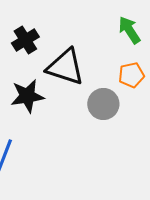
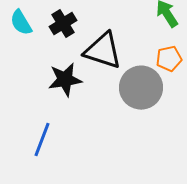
gray circle: (103, 104) -> (141, 88), size x1.4

